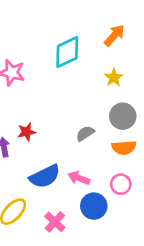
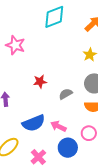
cyan diamond: (67, 52) -> (54, 17), moved
red star: (27, 132) -> (40, 82), moved

